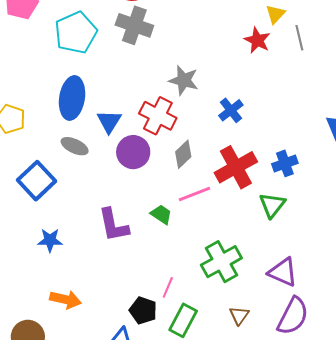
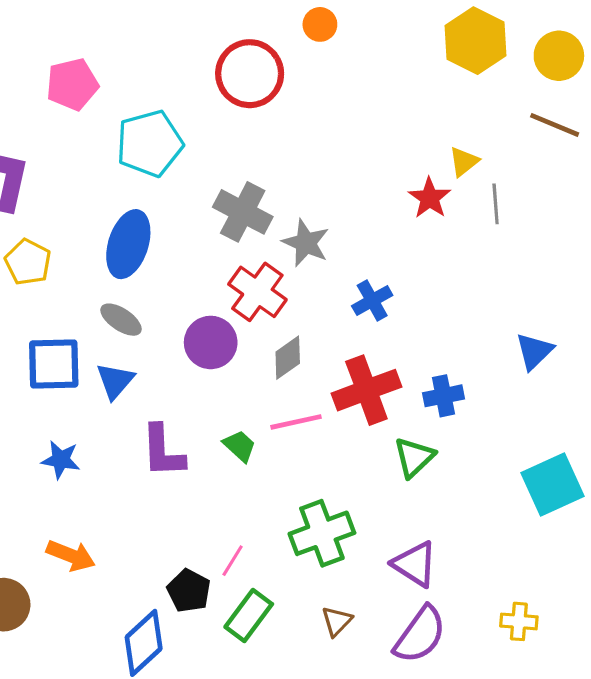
gray cross: (134, 25) -> (243, 212), moved
blue triangle: (109, 121) -> (115, 381), moved
blue square: (37, 181) -> (54, 364), turned 33

